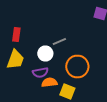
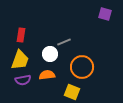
purple semicircle: (40, 72) -> (23, 80), moved
orange semicircle: (49, 82) -> (47, 75), moved

